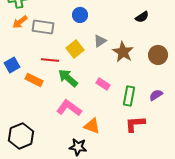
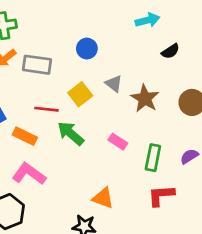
gray triangle: (100, 41) -> (114, 84), turned -48
pink L-shape: (69, 108) -> (29, 174), moved

